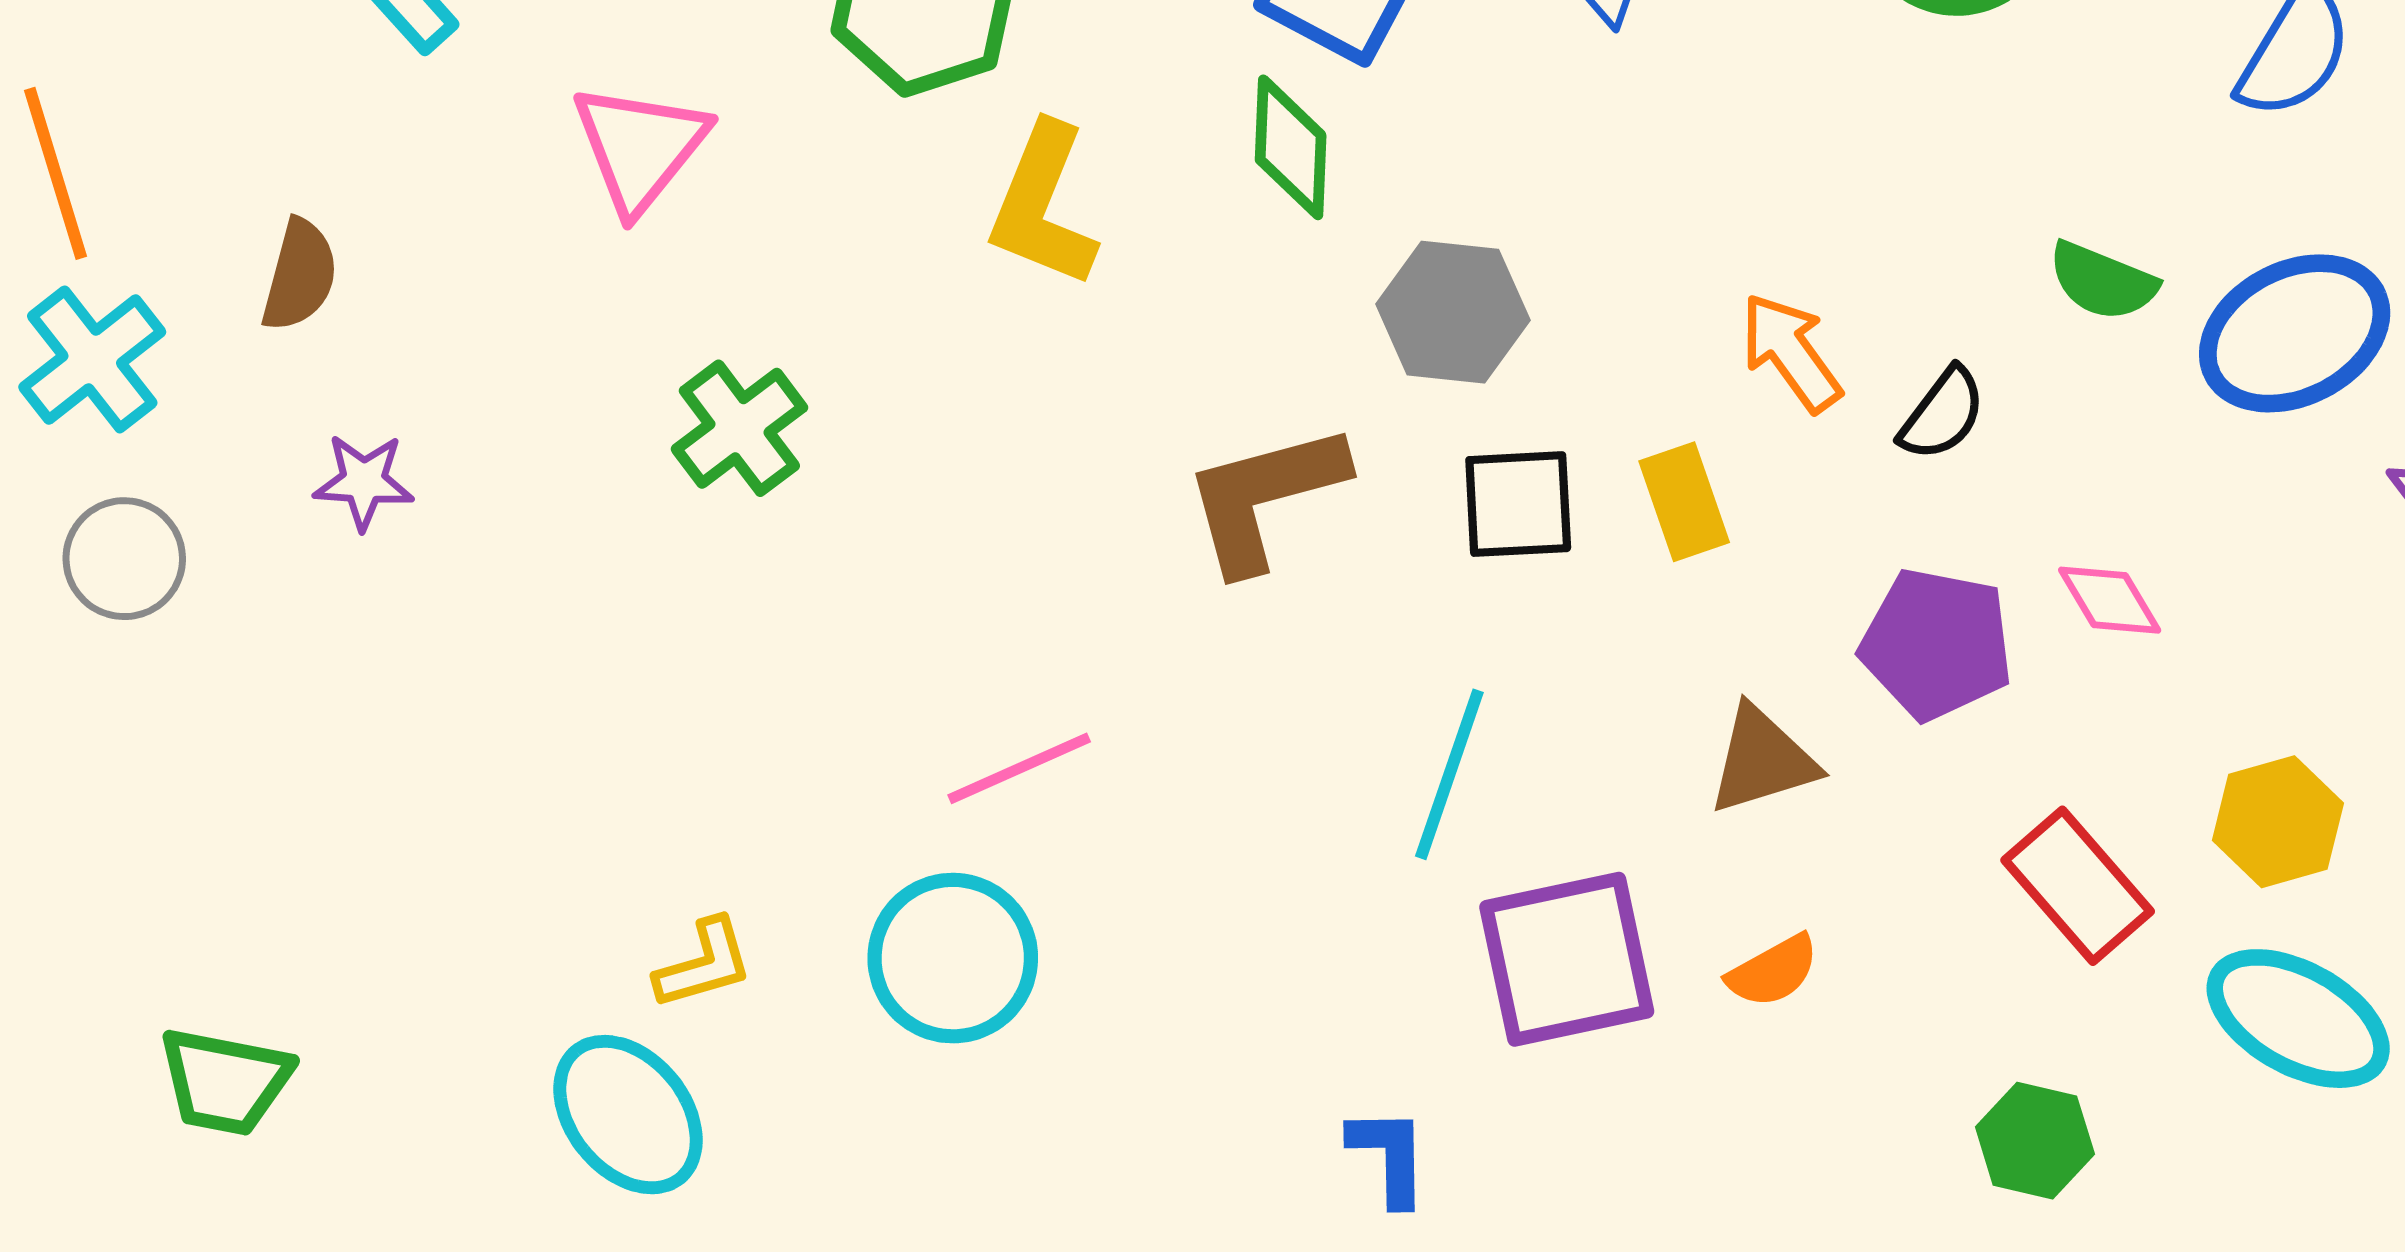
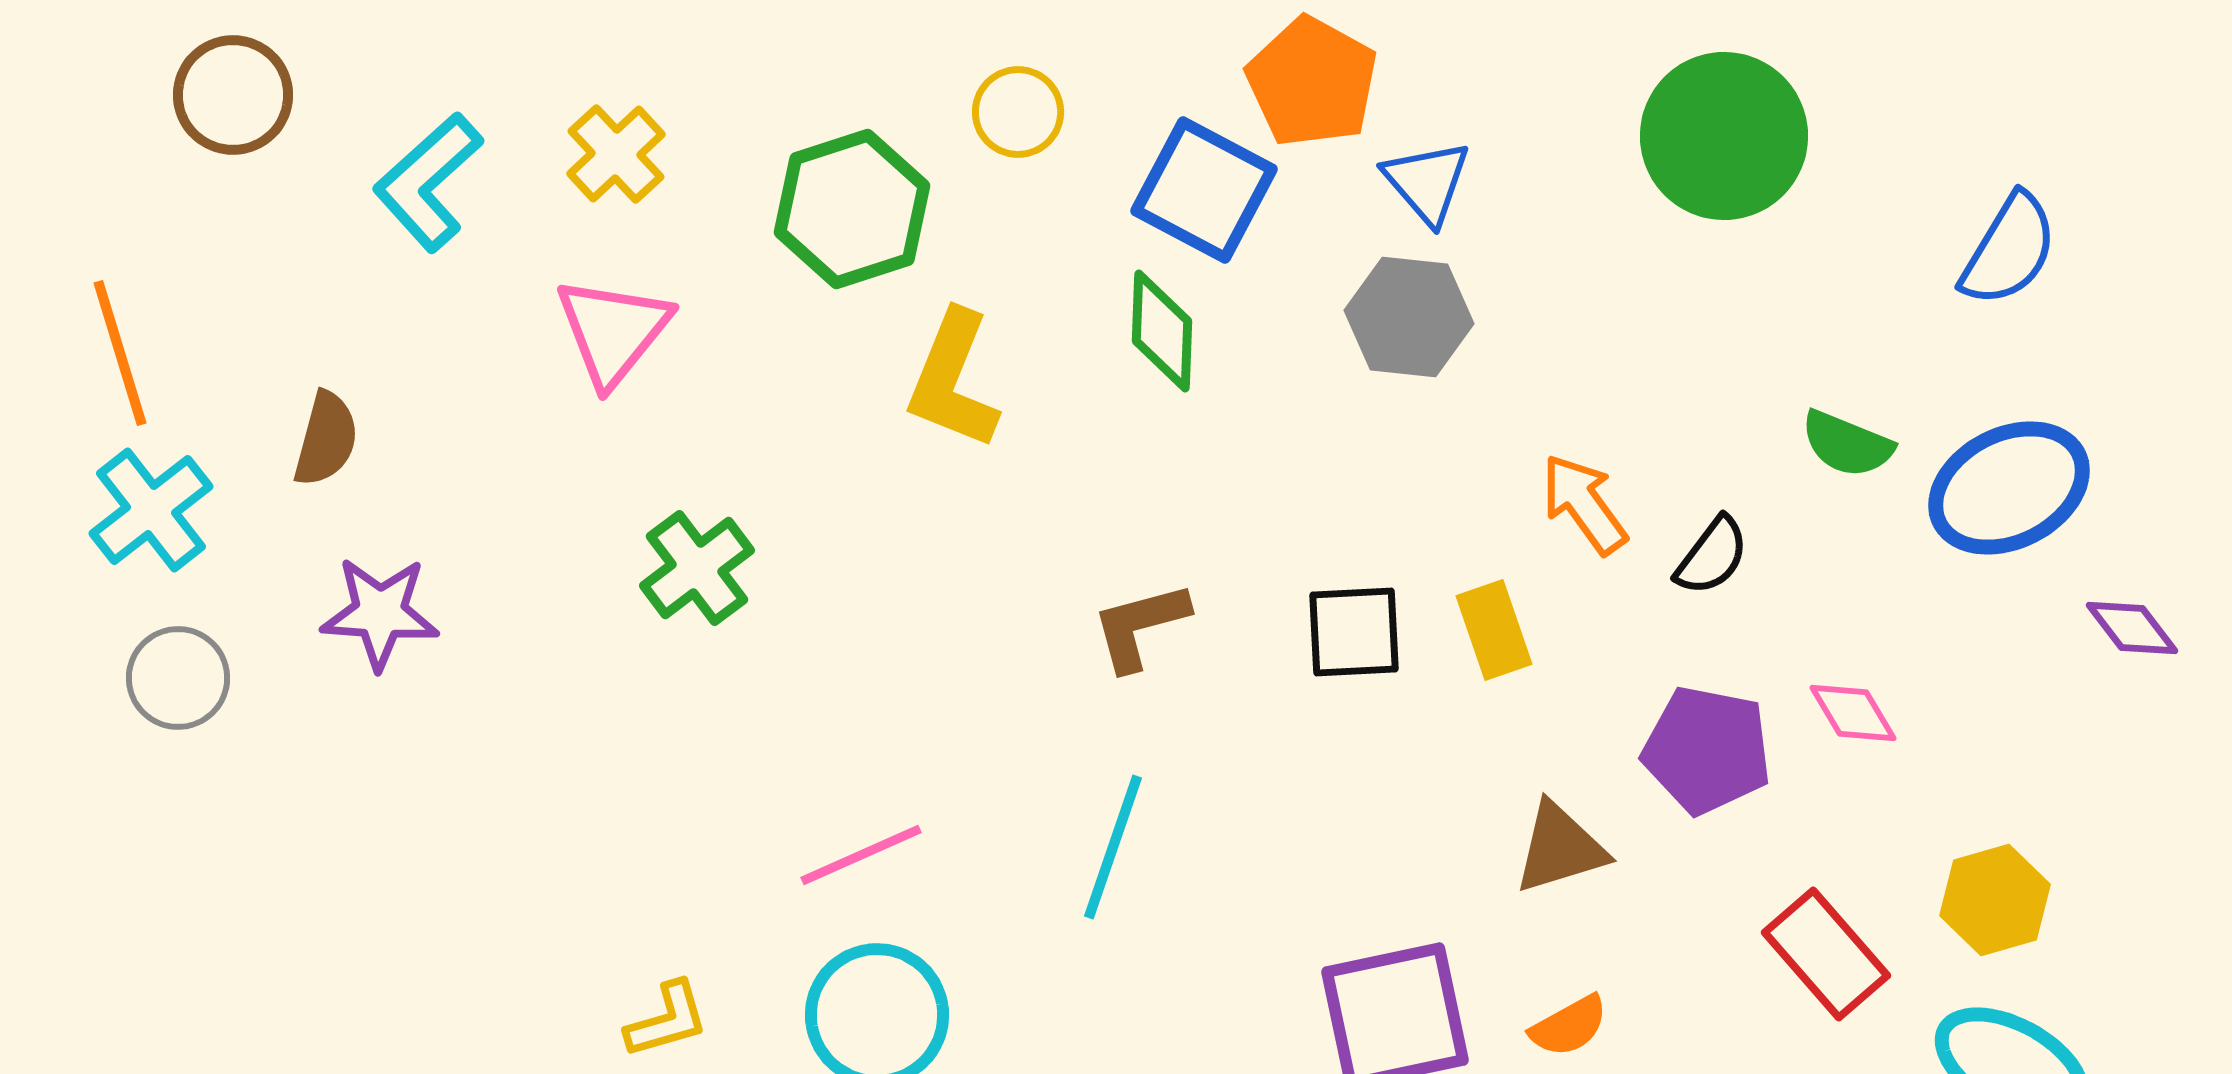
gray hexagon: (1453, 312) -> (1409, 317), moved
purple star: (364, 482) -> (380, 613), size x1.4
brown L-shape: (1265, 497) -> (1140, 626), size x0.7
pink line: (1019, 768) -> (861, 855), moved
cyan line: (1449, 774) -> (1113, 847), moved

